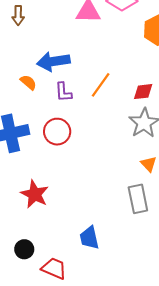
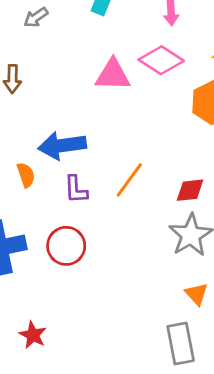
orange semicircle: (28, 82) -> (26, 175), turned 30
red star: (35, 194) -> (33, 335), size x0.7

